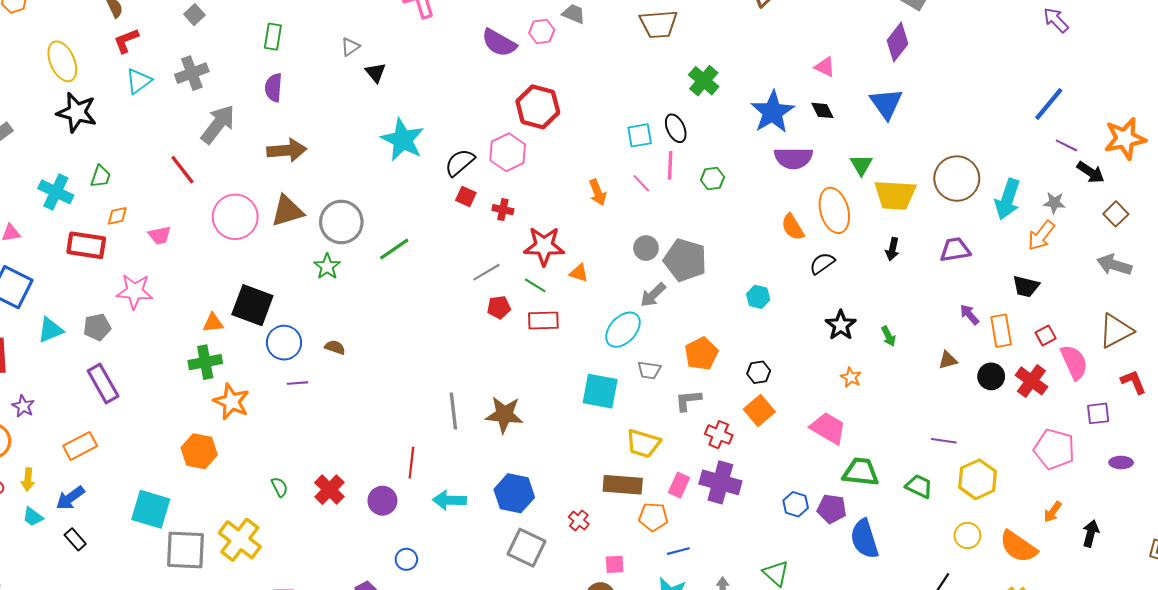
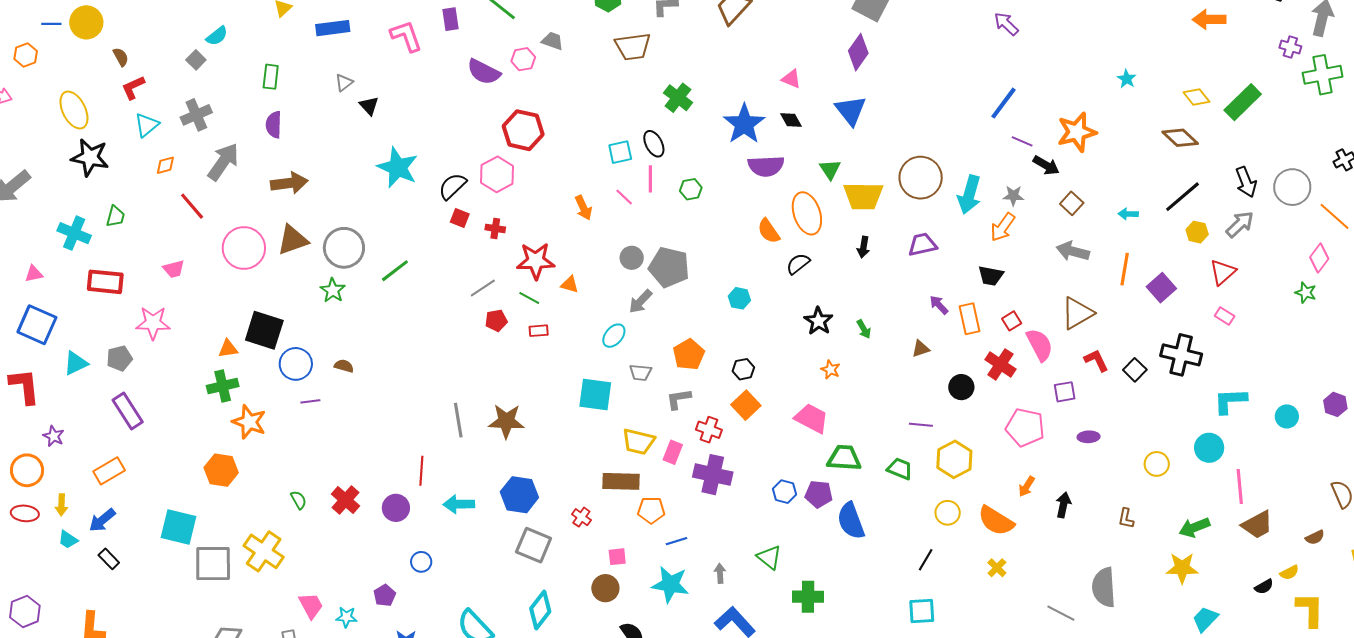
orange diamond: (117, 216) -> (165, 165), moved
red rectangle: (543, 320) -> (539, 331), size x0.7
cyan ellipse: (623, 330) -> (614, 336), size x0.7
black circle: (991, 376) -> (961, 387), moved
pink rectangle: (679, 485) -> (673, 452), moved

